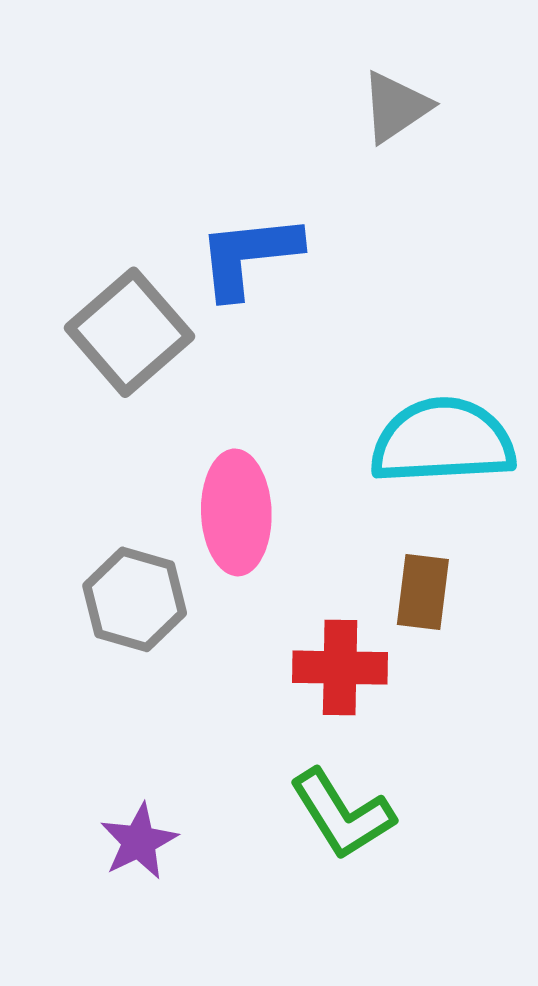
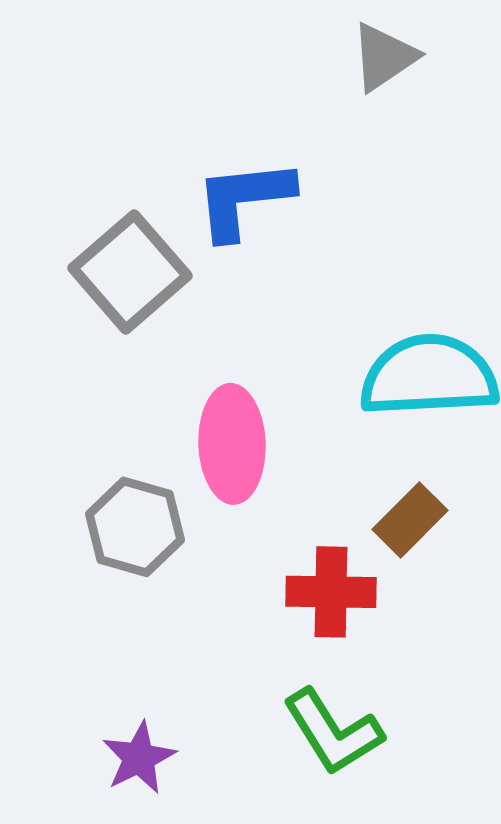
brown rectangle: (423, 592) -> (410, 520), turned 38

